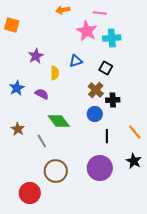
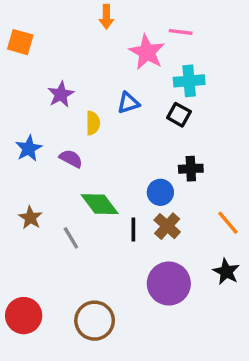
orange arrow: (63, 10) -> (106, 17), turned -80
pink line: (100, 13) -> (181, 32), moved
cyan cross: (112, 38) -> (189, 81), moved
brown cross: (96, 90) -> (167, 226), moved
black line: (107, 136) -> (133, 229), moved
brown circle: (56, 171) -> (95, 321), moved
red circle: (30, 193) -> (24, 316), moved

